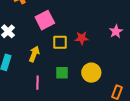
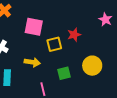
pink square: (45, 20) -> (34, 27), turned -36
yellow arrow: (34, 54) -> (32, 62), turned 91

